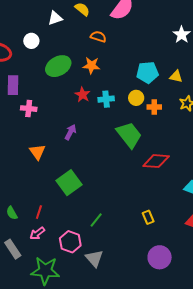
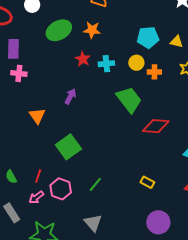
pink cross: (29, 109) -> (19, 73), moved
yellow rectangle: (148, 217) -> (147, 182), turned -40
pink hexagon: (70, 242) -> (61, 189), moved

